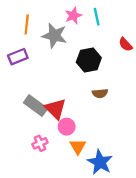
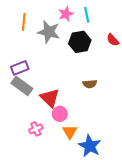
purple rectangle: (18, 57) -> (20, 68), moved
black hexagon: (89, 60) -> (80, 42), moved
gray rectangle: (36, 106) -> (22, 86), moved

